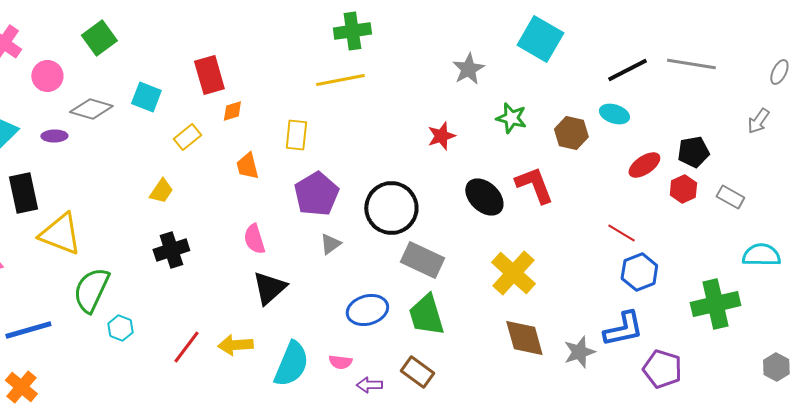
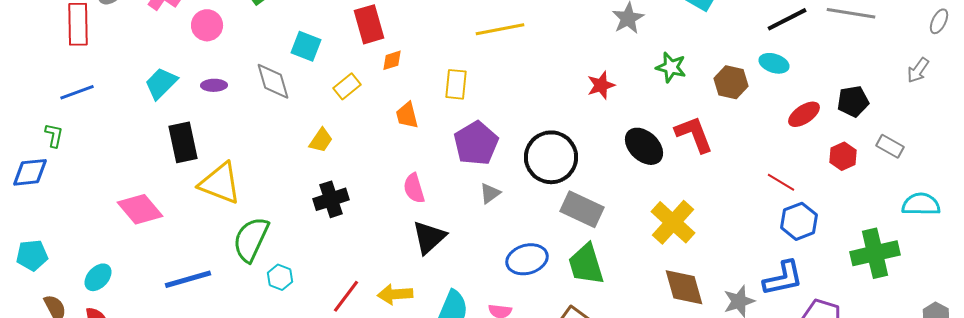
gray diamond: (91, 109) -> (273, 81), moved, turned 57
red hexagon: (683, 189) -> (843, 156), moved

